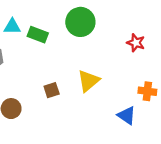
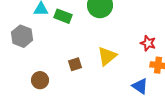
red star: (136, 43) -> (148, 43), moved

